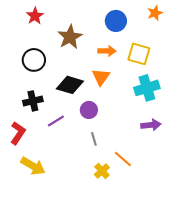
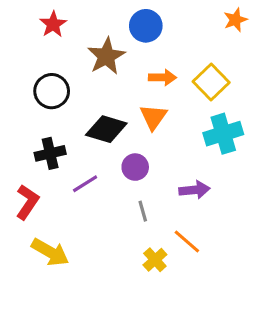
blue circle: (116, 21) -> (146, 26), moved
yellow square: (139, 54) -> (211, 82), turned 30
purple arrow: (151, 125) -> (194, 190), moved

